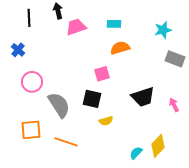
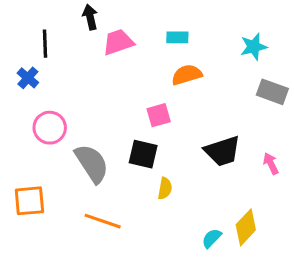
black line: (29, 18) -> (45, 44), moved
yellow semicircle: (106, 121) -> (165, 188), turned -64
orange square: (31, 130) -> (29, 201), moved

